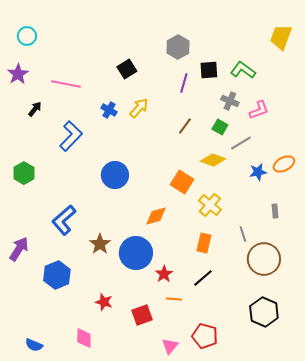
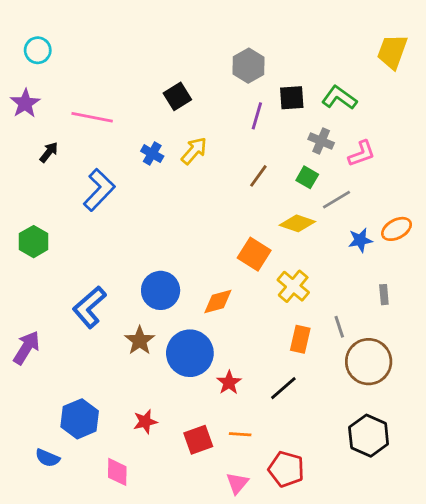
blue circle: (115, 175) -> (161, 290), moved
orange rectangle: (204, 243) -> (300, 339), moved
blue hexagon: (57, 275) -> (80, 419), moved
orange line: (174, 299) -> (240, 434), moved
red star: (104, 302) -> (145, 422), turned -30
blue semicircle: (34, 345) -> (47, 458), moved

